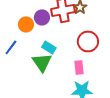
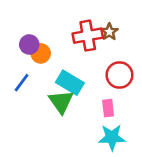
purple circle: (42, 17) -> (29, 44), moved
cyan rectangle: (49, 47) -> (70, 83), size x1.5

